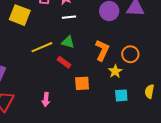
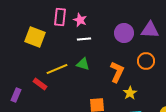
orange circle: (130, 54) -> (146, 61), moved
red rectangle: (64, 62) -> (40, 84), moved

